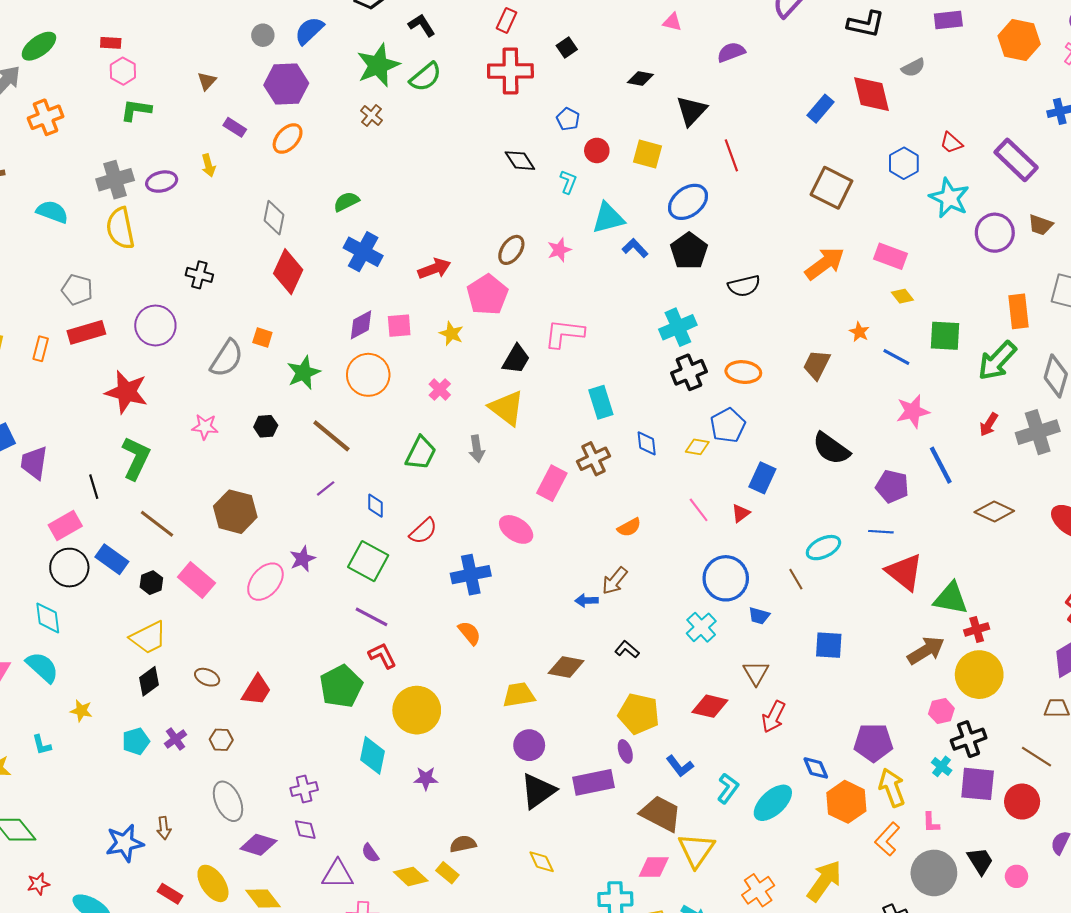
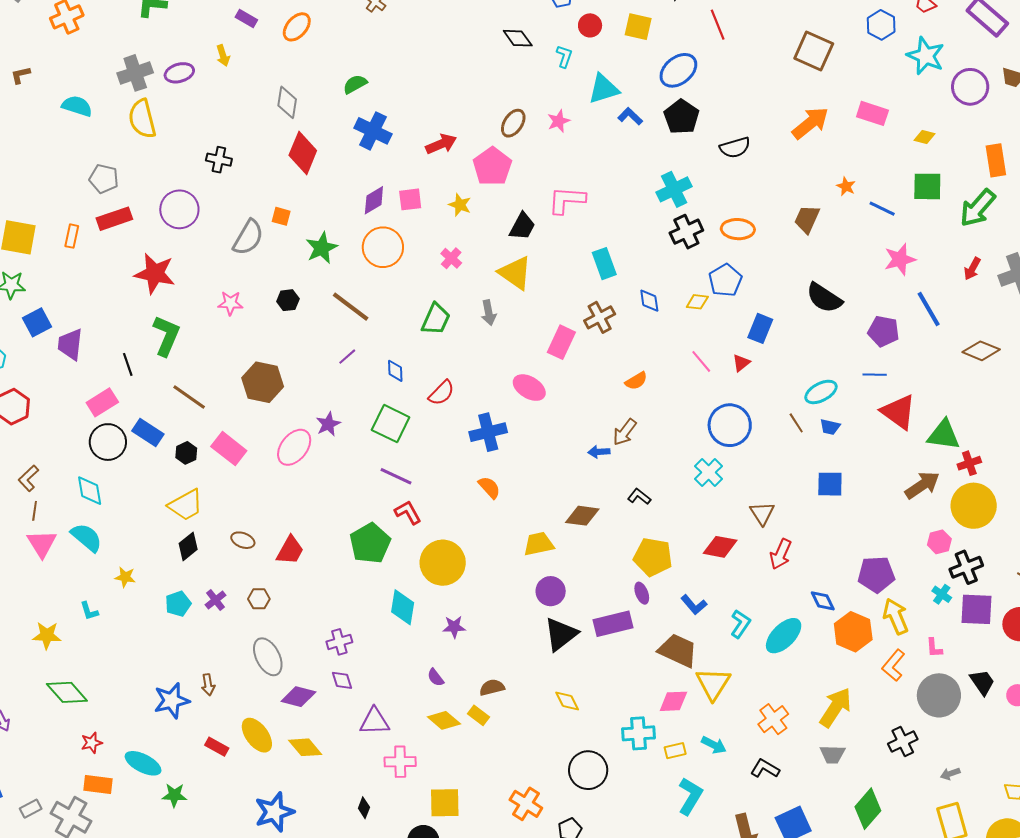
yellow diamond: (902, 296) -> (925, 137), moved, turned -35
blue trapezoid: (759, 616) -> (830, 427), moved
purple semicircle: (370, 853) -> (436, 677), moved

